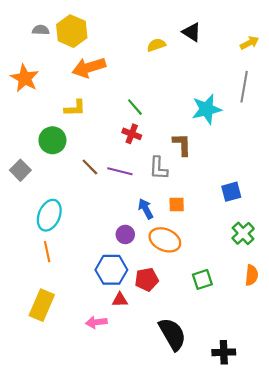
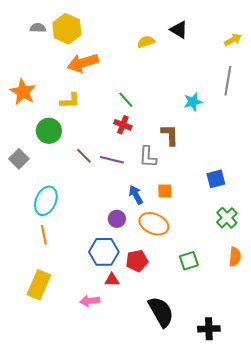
orange star: (25, 78) -> (23, 92), moved
cyan star: (207, 109) -> (193, 102), size x0.7

